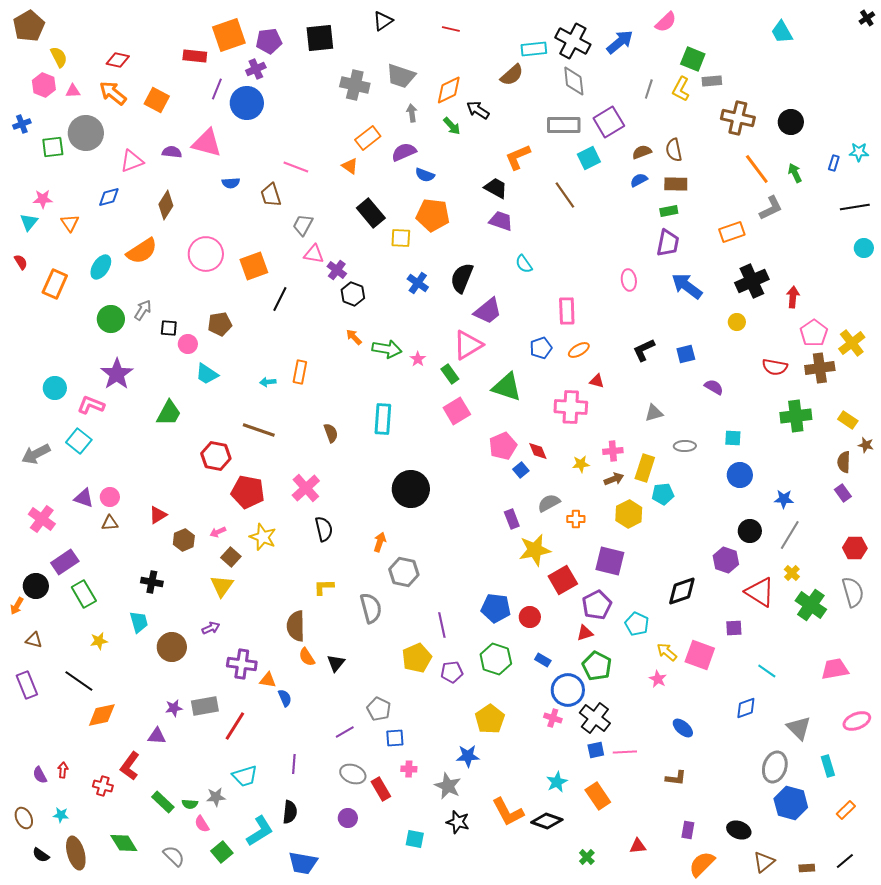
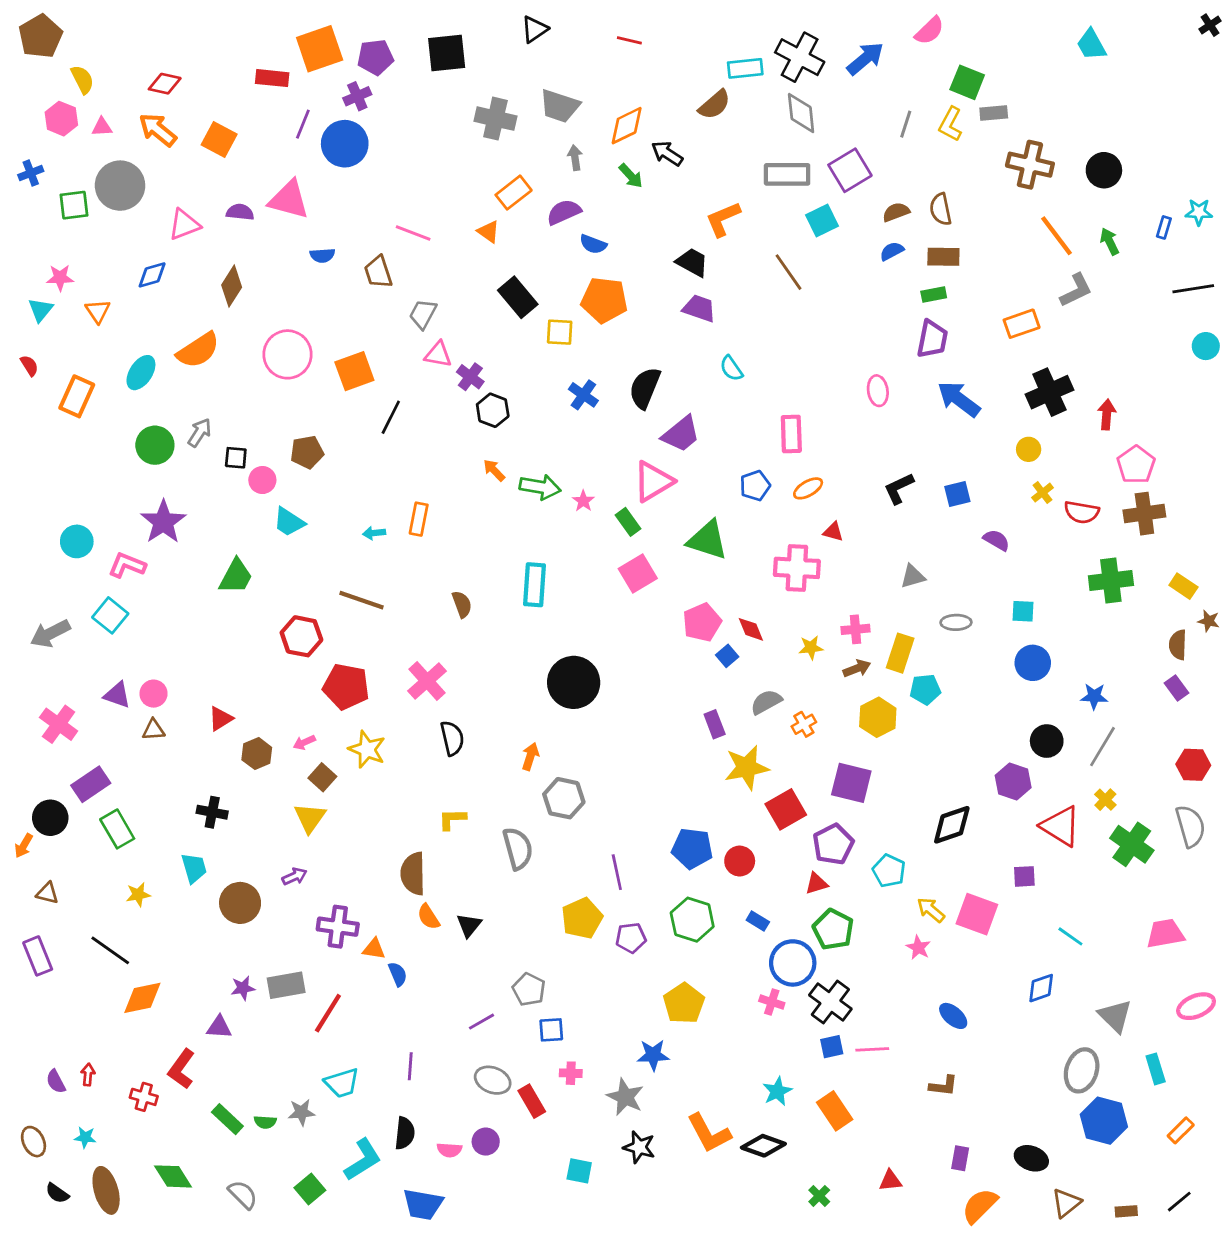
yellow cross: (852, 343) -> (1043, 493), moved, size x0.6
orange cross: (576, 519) -> (804, 724), turned -30
pink semicircle: (202, 824) -> (449, 1150), moved, turned -54

